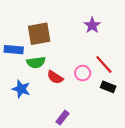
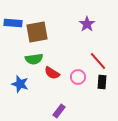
blue rectangle: (14, 50) -> (13, 23), moved
pink circle: (83, 73) -> (78, 77), moved
black rectangle: (108, 87) -> (102, 82), turned 72

